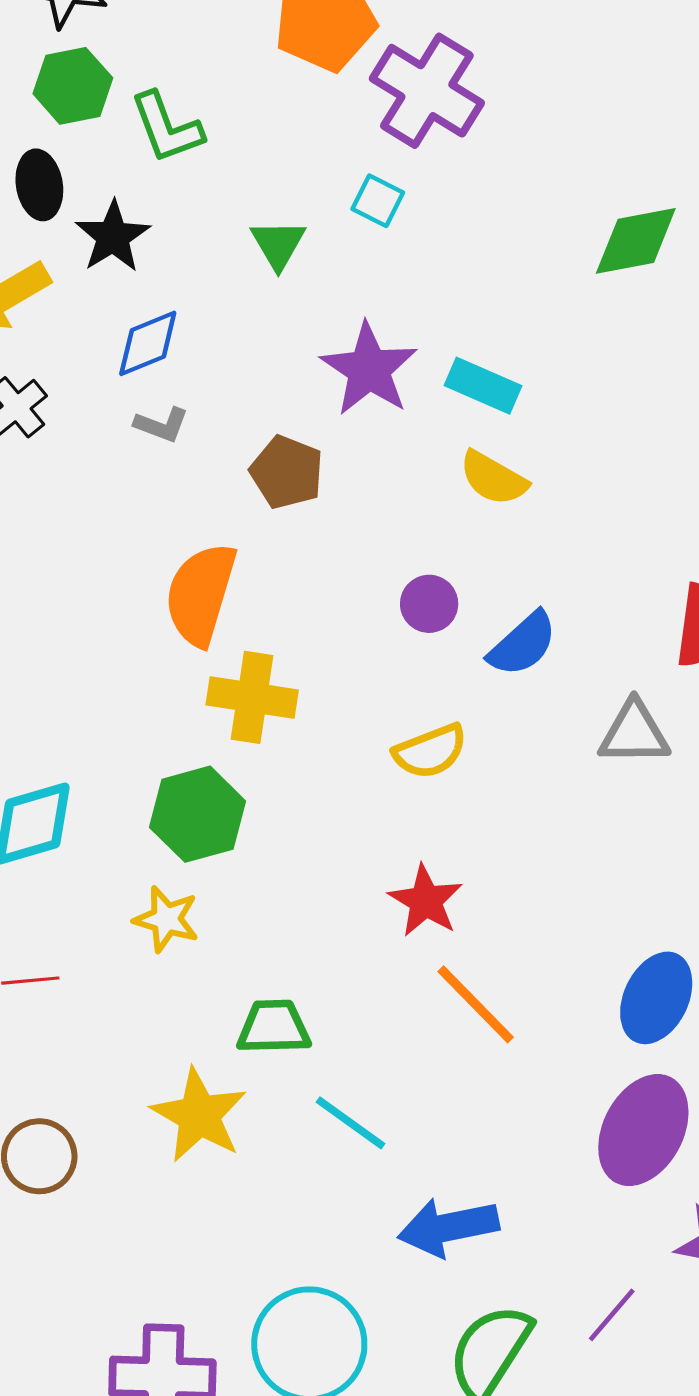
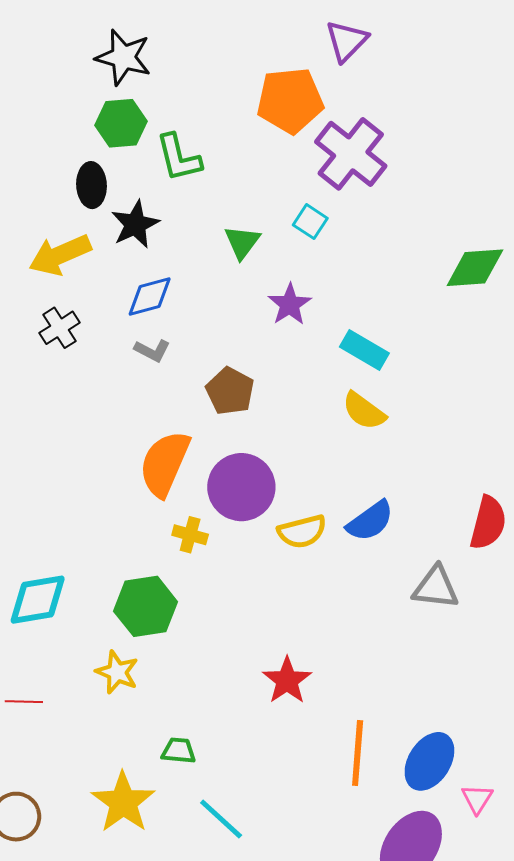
purple star: (369, 369) -> (290, 304), moved, size x0.7
purple circle: (429, 604) -> (241, 487), moved, size x1.8
yellow cross: (252, 697) -> (190, 535), size x0.6
yellow semicircle: (430, 751) -> (302, 532), moved
orange line: (476, 1004) -> (358, 753), moved, turned 42
green trapezoid: (274, 1027) -> (179, 751), size x0.7

